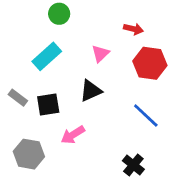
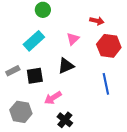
gray rectangle: (18, 98) -> (13, 71), turned -64
blue line: (146, 116) -> (106, 84), turned 35
black cross: (133, 165) -> (65, 120), moved

